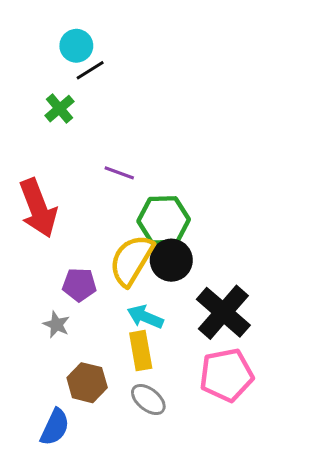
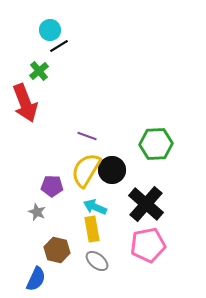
purple line: (119, 173) -> (87, 136), moved
red arrow: (38, 208) -> (25, 103), moved
green hexagon: (164, 220) -> (156, 144), moved

